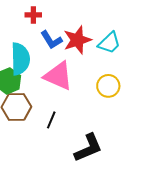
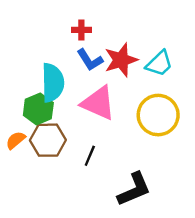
red cross: (33, 15) -> (81, 30), moved
yellow circle: (108, 86) -> (158, 115), size x1.5

